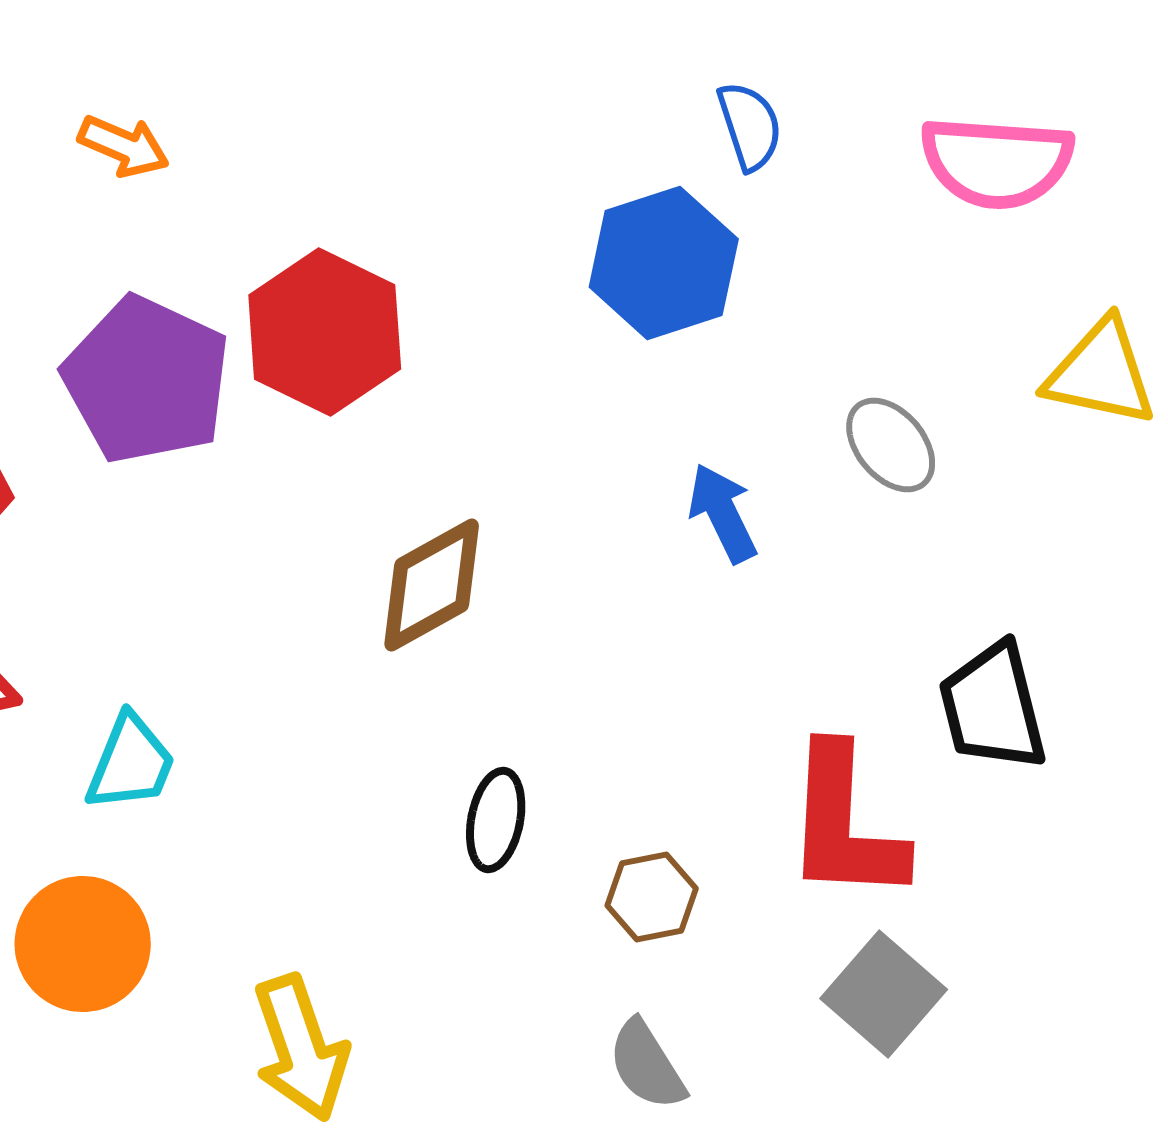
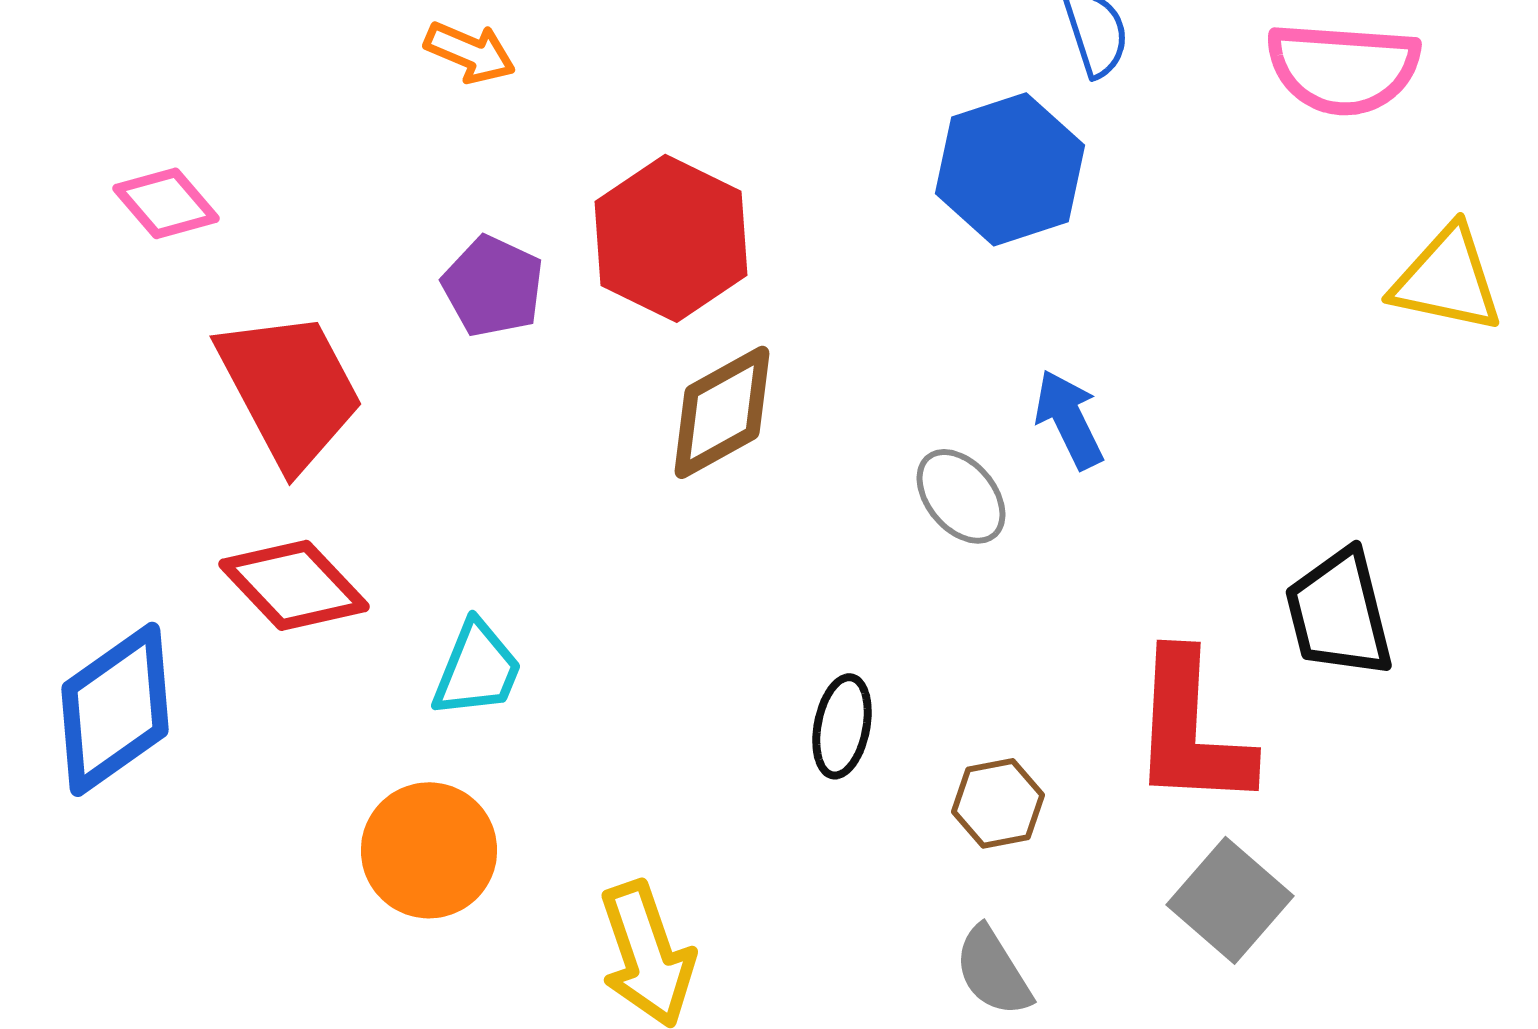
purple pentagon: (147, 380) -> (493, 286), size x0.6
gray ellipse: (891, 445) -> (961, 496), moved
brown diamond: (432, 585) -> (722, 412), moved

